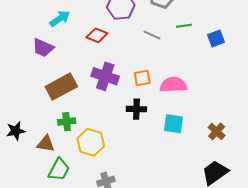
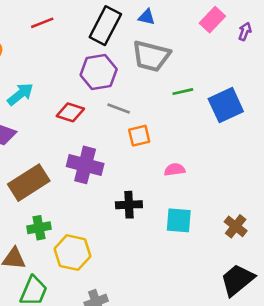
gray line: (152, 35) -> (119, 108), moved
blue square: (216, 38) -> (226, 105), size x1.5
orange square: (142, 78) -> (139, 136), moved
pink semicircle: (173, 85) -> (175, 170), size x0.6

